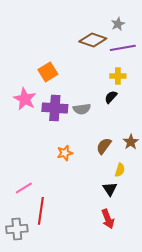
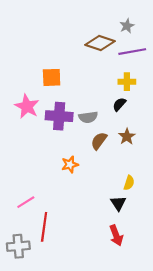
orange square: (48, 72) -> (52, 77), turned 30
brown star: (131, 142) -> (127, 137), moved
brown semicircle: (104, 146) -> (99, 141), moved

